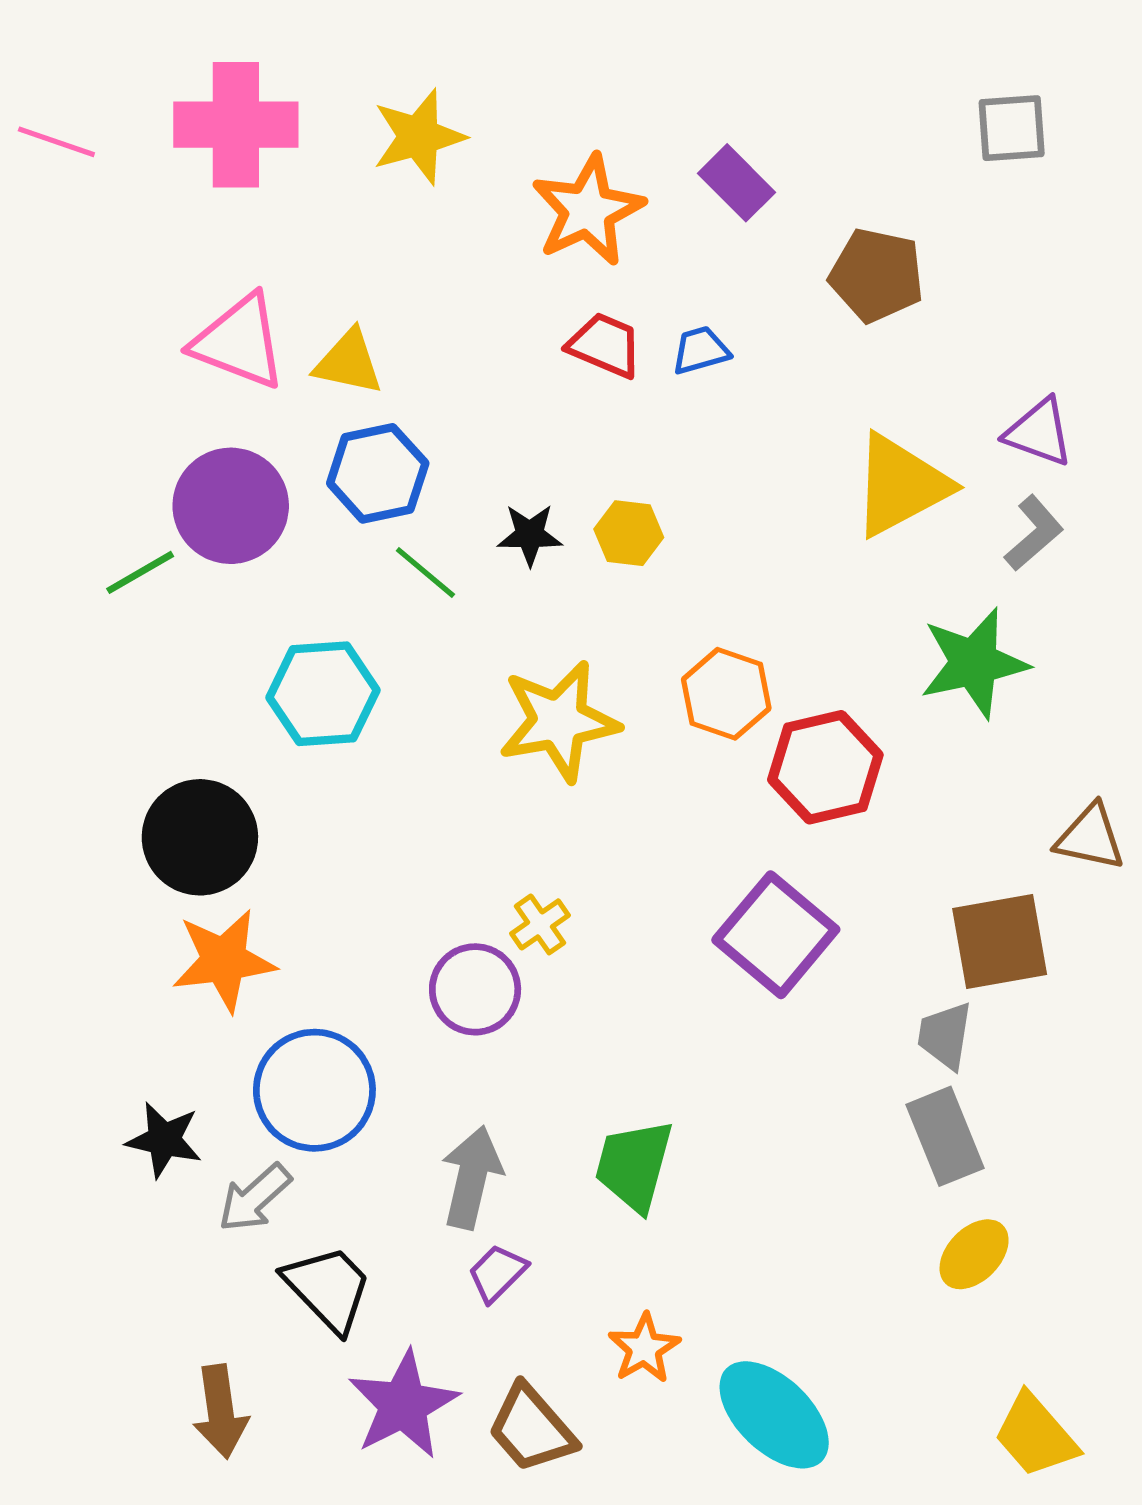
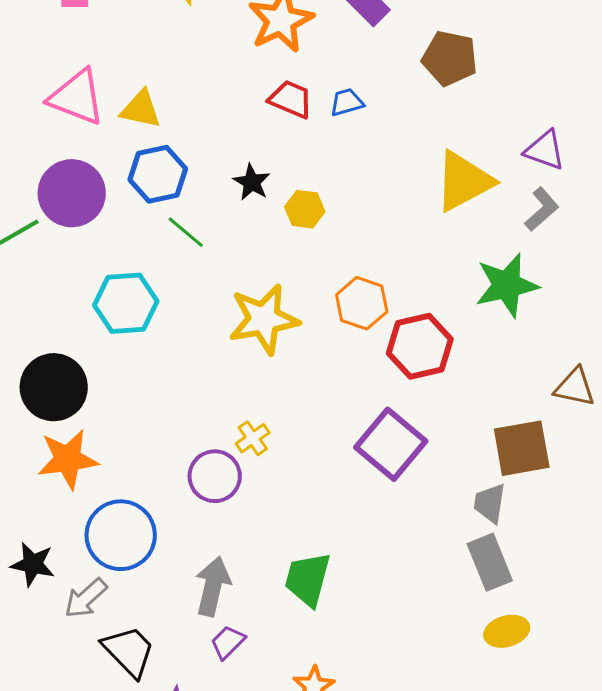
black star: (530, 535) -> (252, 182), moved, turned 30
yellow ellipse: (974, 1254) -> (507, 631), turned 30

